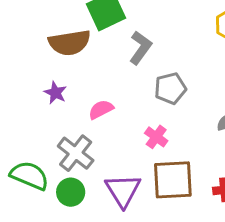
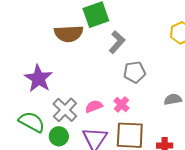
purple star: (55, 93) -> (38, 79), moved, size x1.8
pink semicircle: (101, 110) -> (94, 106), moved

